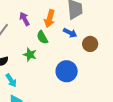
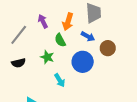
blue circle: (67, 71) -> (83, 62), moved
cyan arrow: (11, 80) -> (60, 80), moved

